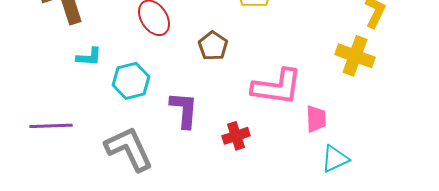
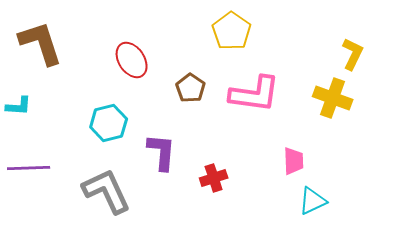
cyan L-shape: (89, 57) -> (19, 106), moved
pink L-shape: (277, 87) -> (255, 94), moved

